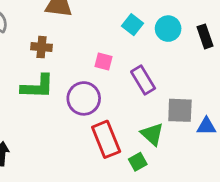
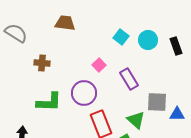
brown cross: (42, 47) -> (42, 63), moved
pink square: (103, 62) -> (99, 65), turned 32
green L-shape: (38, 87) -> (49, 102), moved

